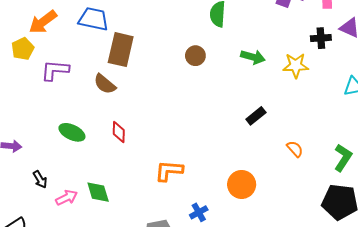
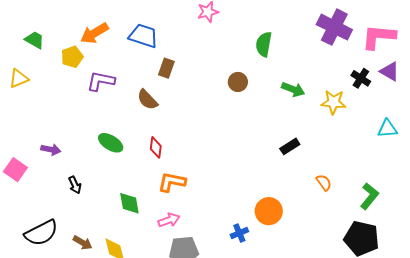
black cross: (321, 38) -> (361, 78), turned 30
brown rectangle: (121, 50) -> (166, 68), size x0.6
orange L-shape: (169, 171) -> (172, 182), moved
pink arrow: (67, 198) -> (169, 220), moved
blue cross: (199, 212) -> (239, 233), moved

